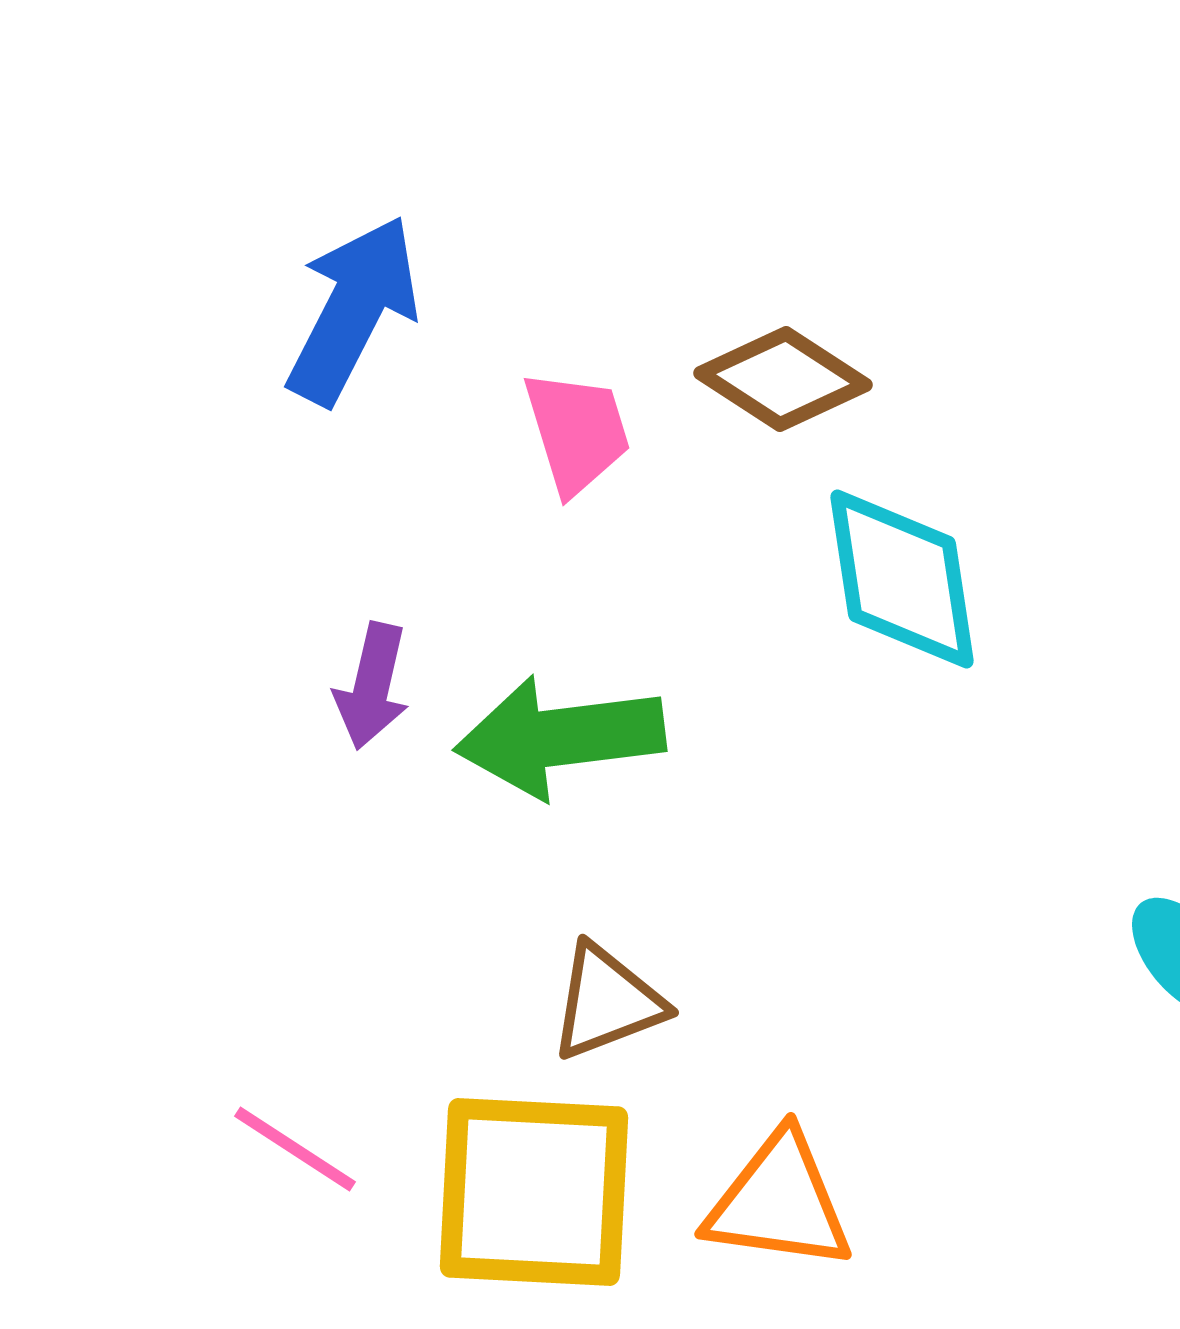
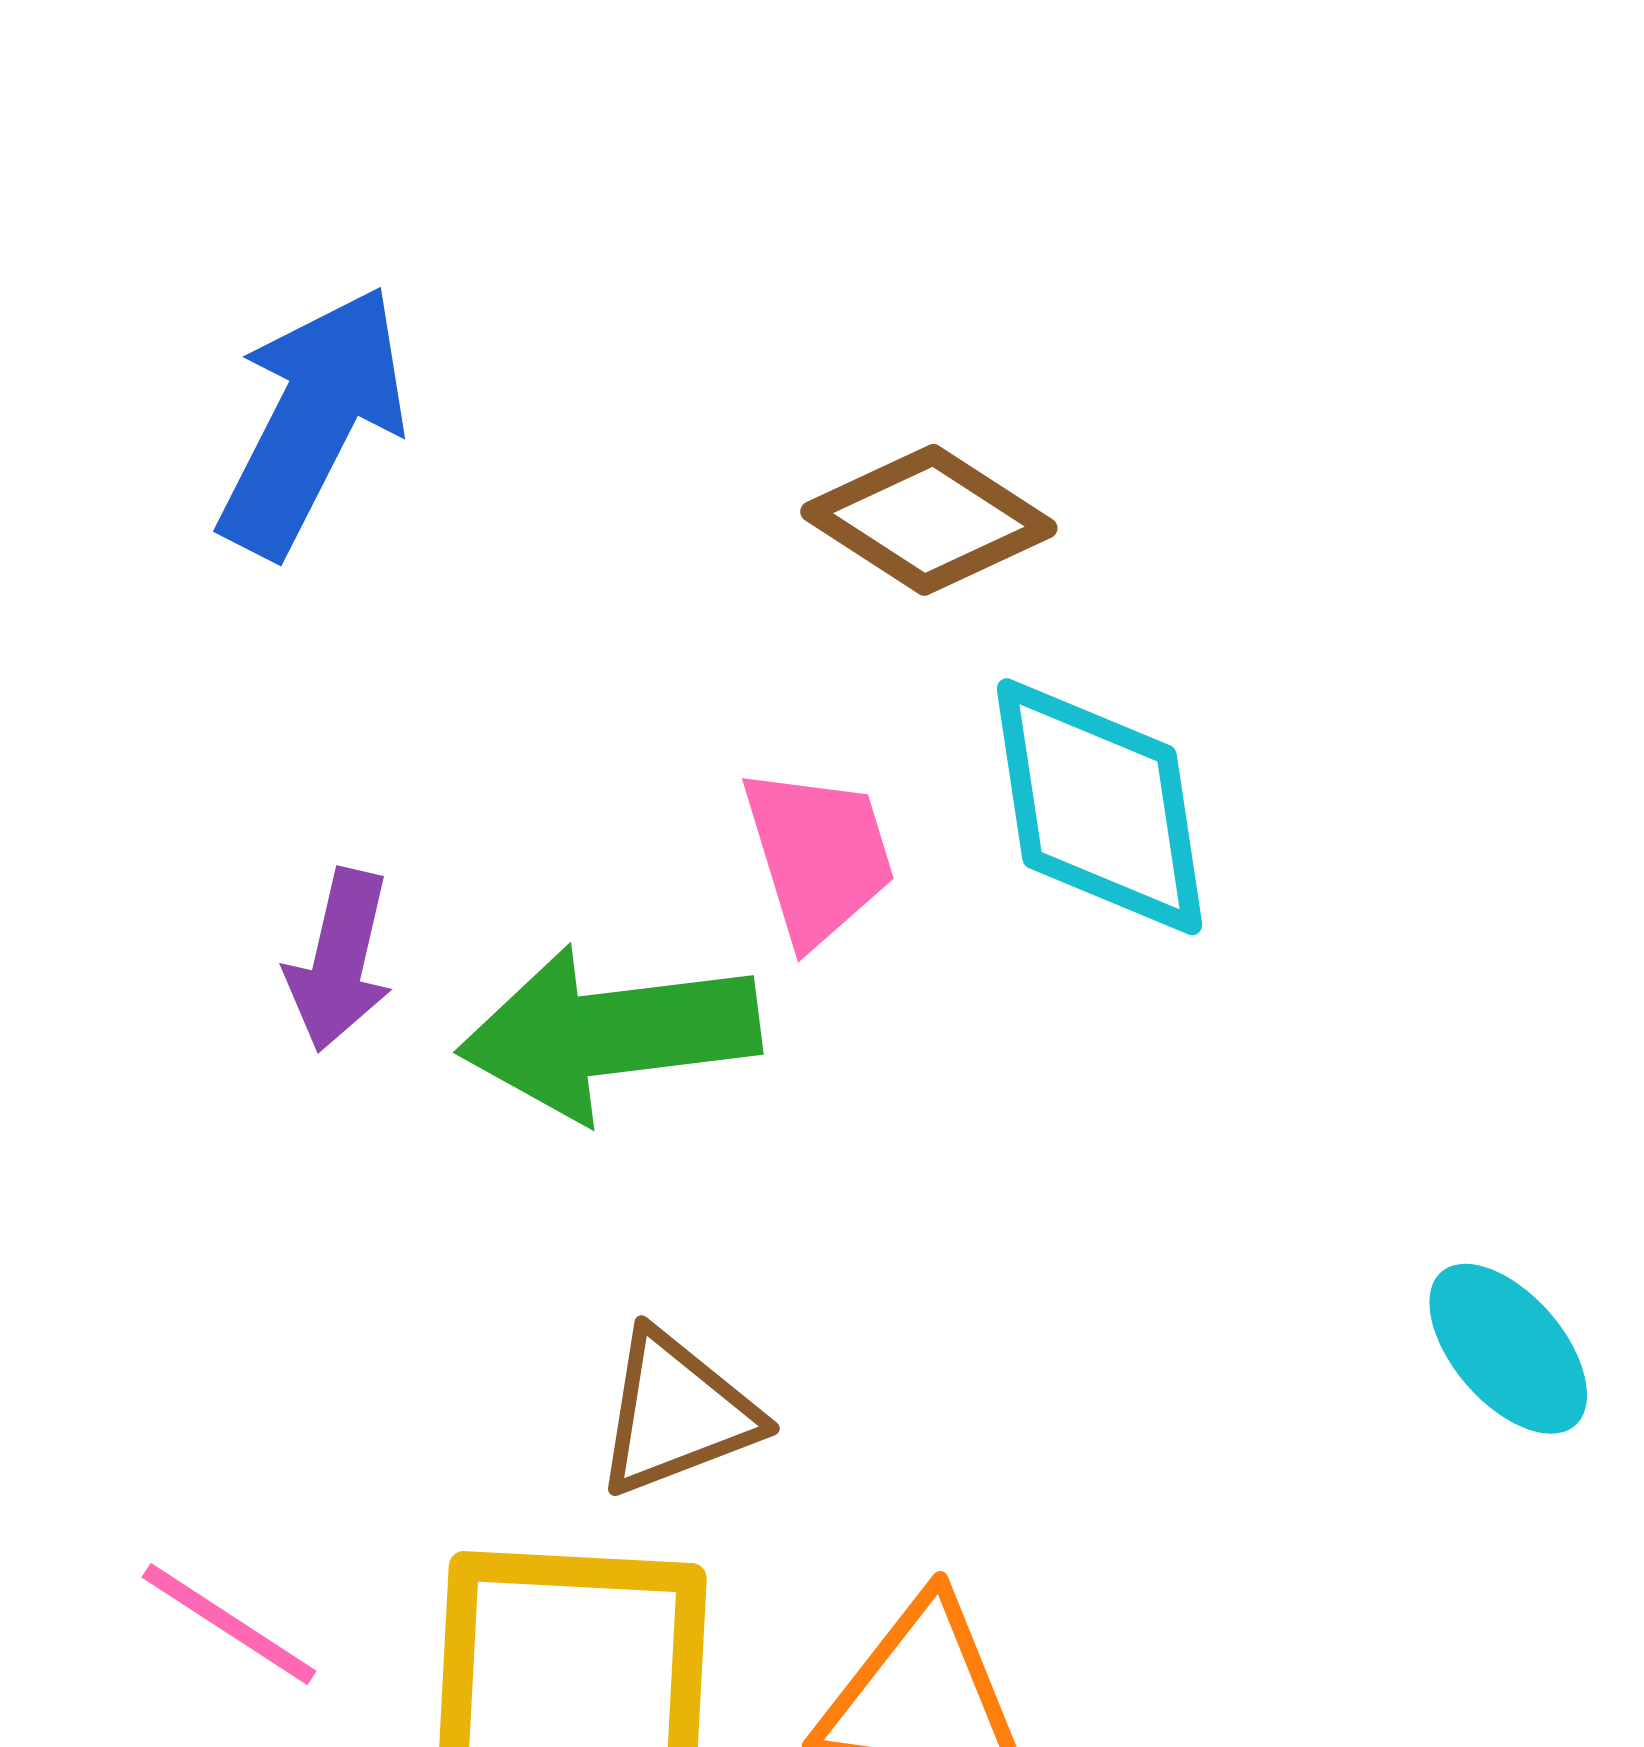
pink trapezoid: (577, 432) -> (818, 855), moved

